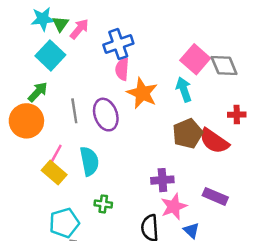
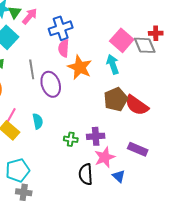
gray line: (74, 111) -> (32, 69), moved
red cross: (237, 115) -> (156, 33), moved
cyan semicircle: (89, 161) -> (38, 121), size x0.7
green cross: (103, 204) -> (71, 139), moved

